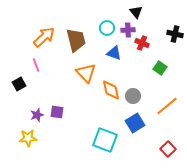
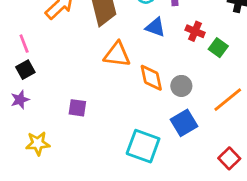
red cross: (142, 43) -> (195, 31), moved
pink line: (36, 65) -> (24, 44), moved
orange triangle: (86, 73) -> (117, 54), turned -40
purple star: (37, 115) -> (20, 100), moved

